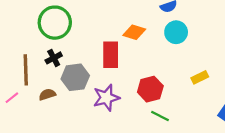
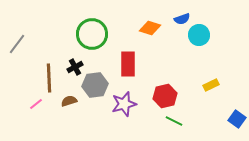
green circle: (55, 23) -> (92, 34), moved
orange diamond: (134, 32) -> (150, 28), moved
cyan circle: (176, 32) -> (199, 35), moved

